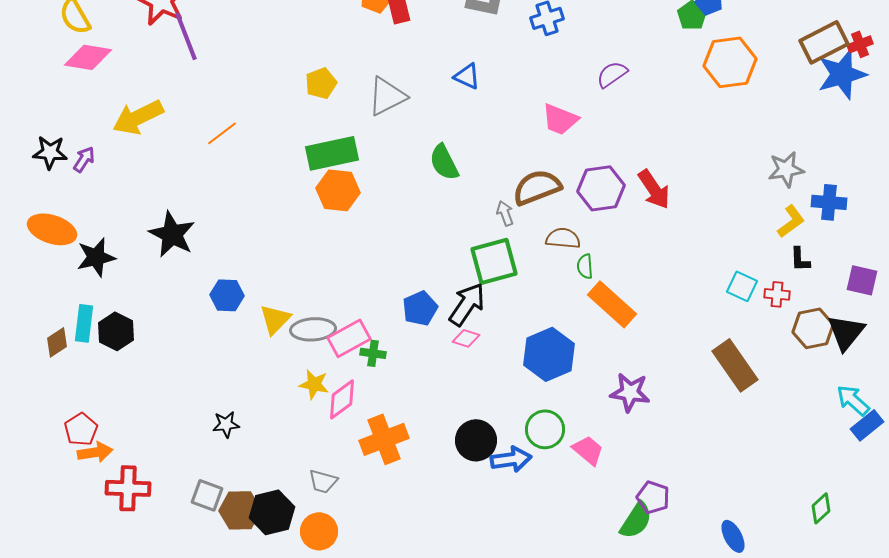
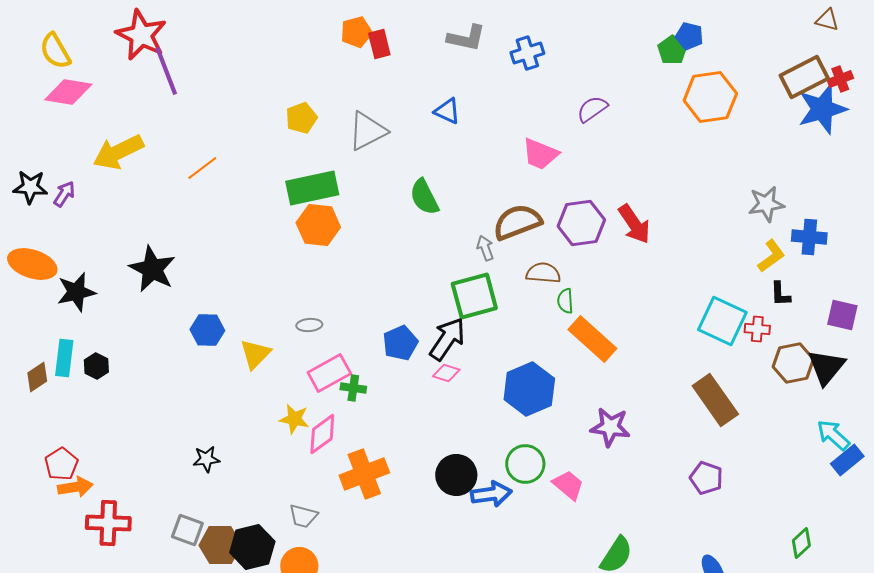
cyan square: (742, 286) -> (722, 321), size x1.6
gray ellipse: (313, 329) -> (309, 325), moved, size x0.6
black hexagon: (116, 331) -> (96, 366), size x0.7
purple pentagon: (653, 497) -> (706, 478), moved

